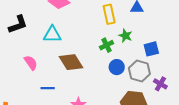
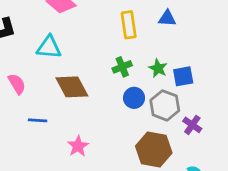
green star: (125, 36) -> (158, 68), moved

